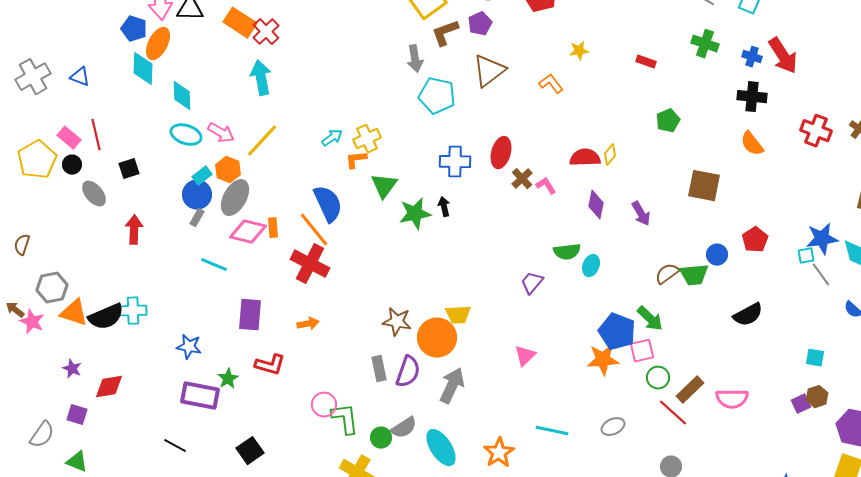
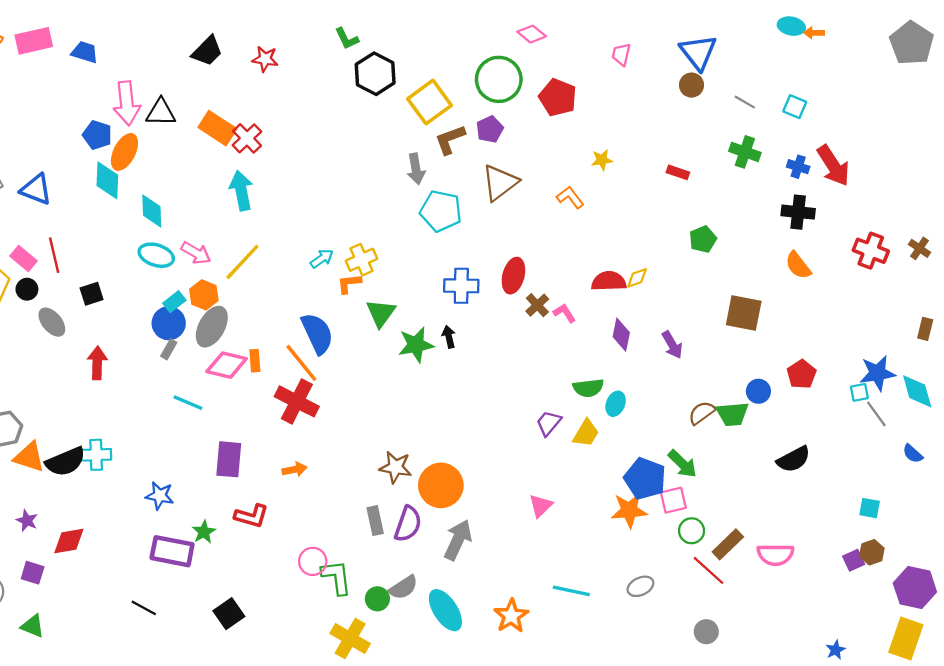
blue triangle: (80, 77) -> (36, 189), size x1.4
yellow diamond: (610, 155) -> (637, 278), turned 30
yellow trapezoid: (458, 315) -> (586, 433), moved, turned -56

